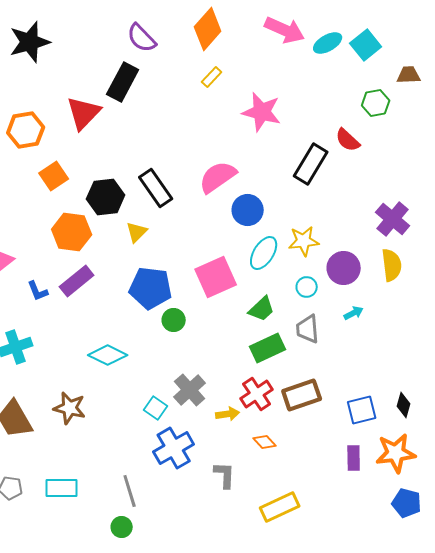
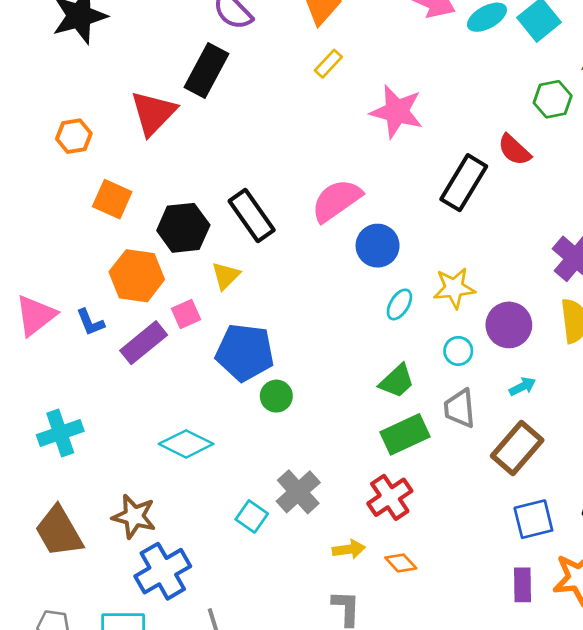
orange hexagon: (26, 130) -> (74, 136), size x0.7
orange square: (54, 176) -> (112, 199), turned -32
cyan ellipse: (264, 253) -> (399, 304), size x0.7
pink square: (216, 277) -> (186, 314), moved, size x0.5
blue L-shape: (38, 291) -> (90, 322), moved
brown rectangle: (302, 395) -> (517, 448), moved, turned -30
yellow arrow: (228, 414) -> (349, 549), moved
blue cross: (174, 448) -> (163, 571), moved

